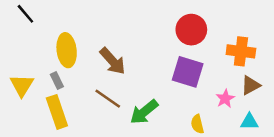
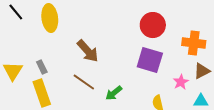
yellow ellipse: (67, 50) -> (50, 18), moved
green arrow: (144, 112) -> (114, 93), size x0.7

